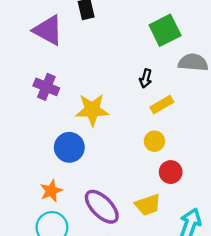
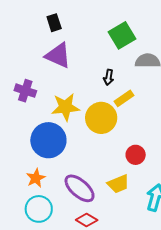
purple triangle: (48, 30) -> (58, 55), moved
yellow circle: (154, 141) -> (101, 118), moved, size x1.8
blue circle: (69, 147) -> (48, 140), size x1.4

